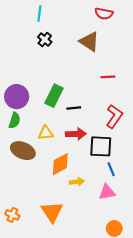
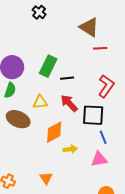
brown triangle: (89, 42) -> (89, 27), moved
red arrow: (76, 134) -> (69, 103), turned -132
orange triangle: (52, 212) -> (46, 178), size x0.6

